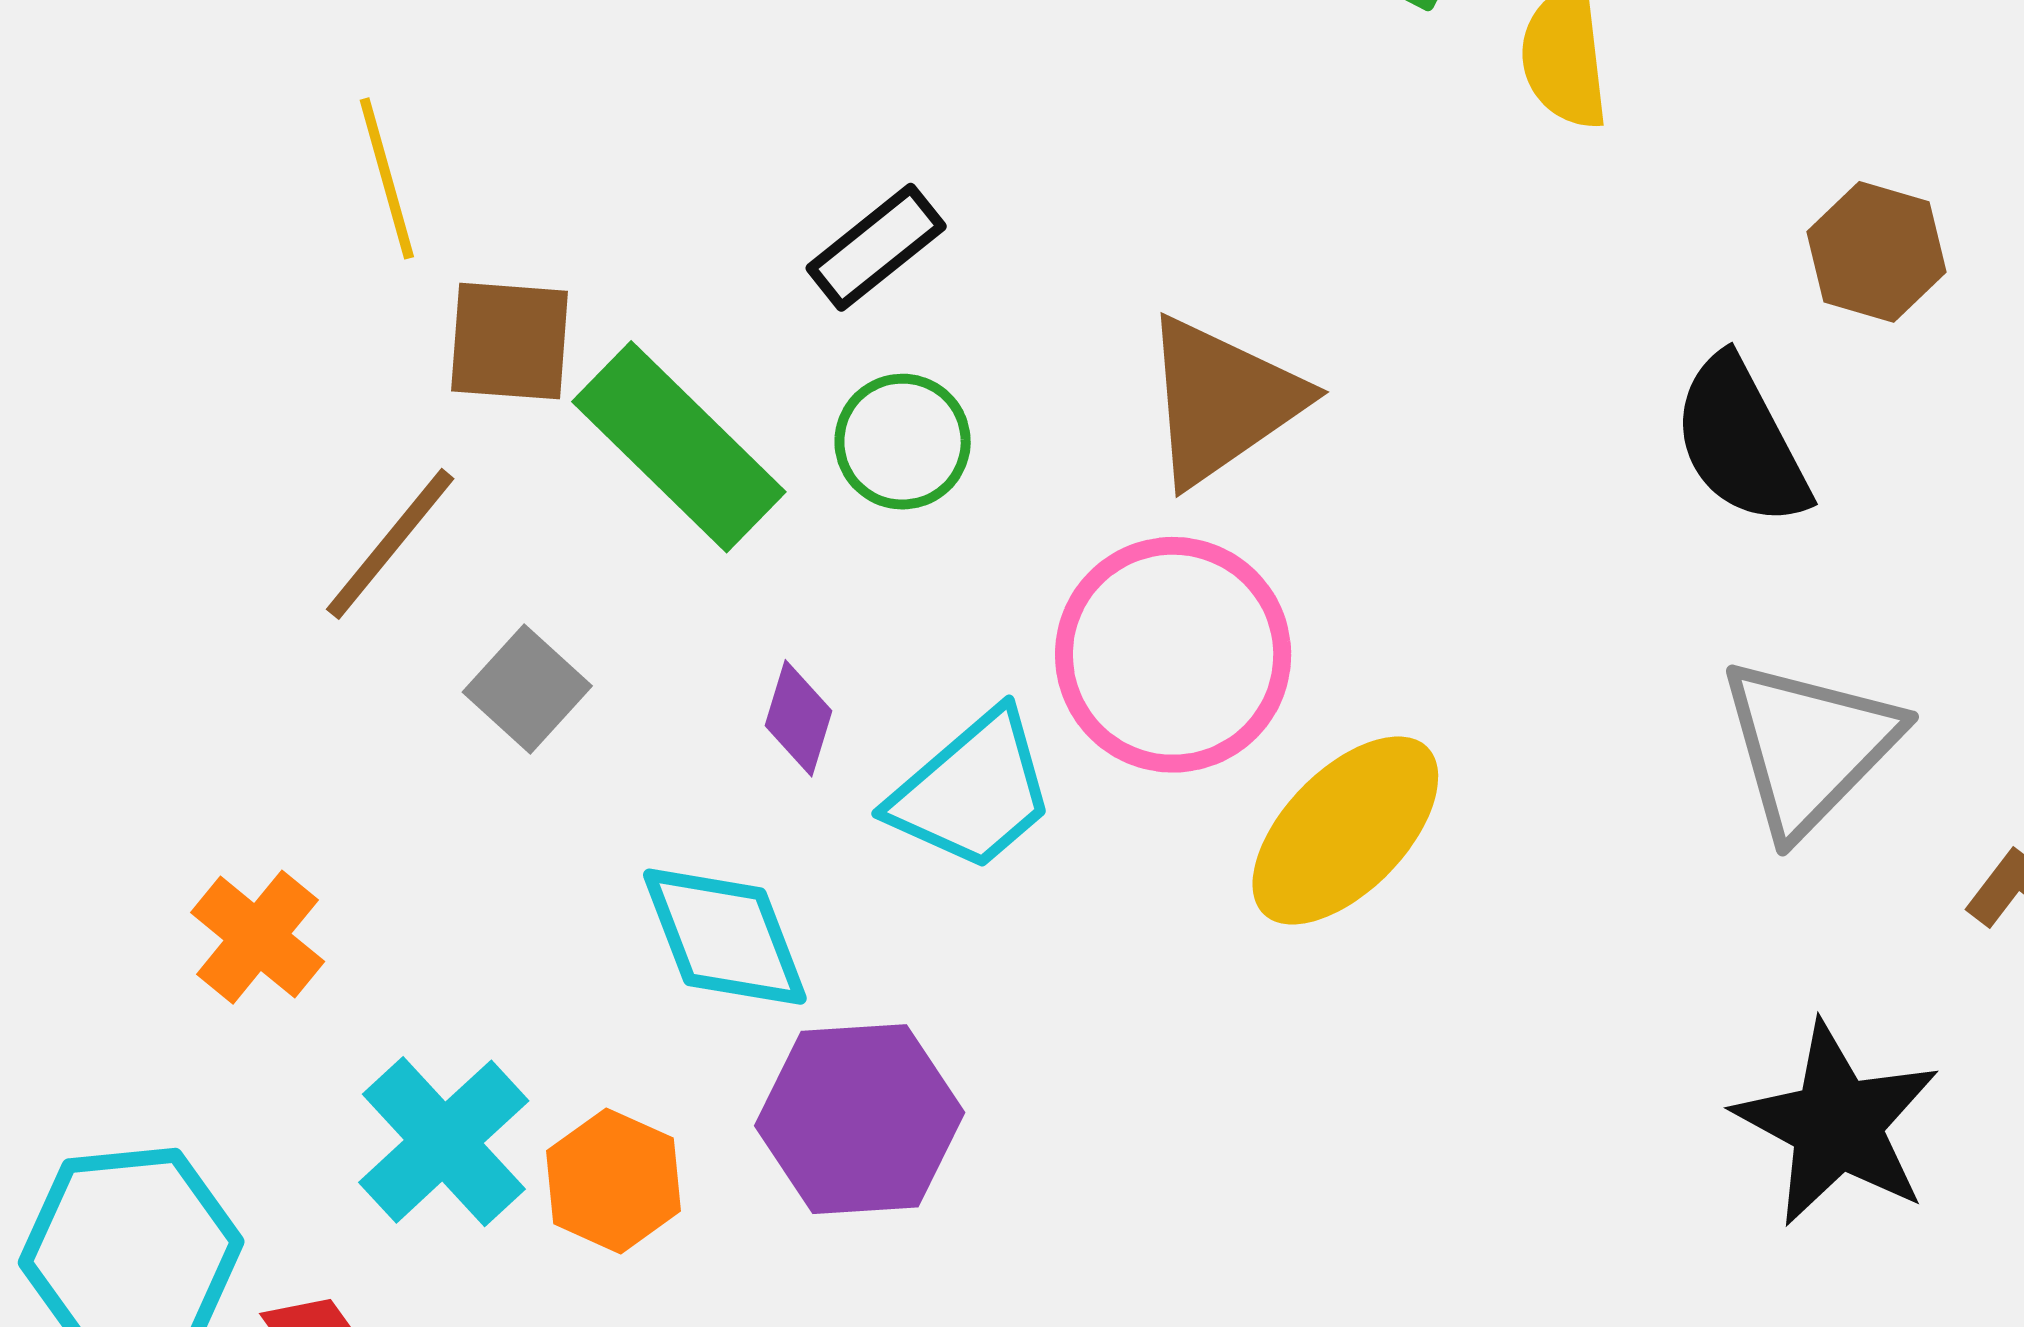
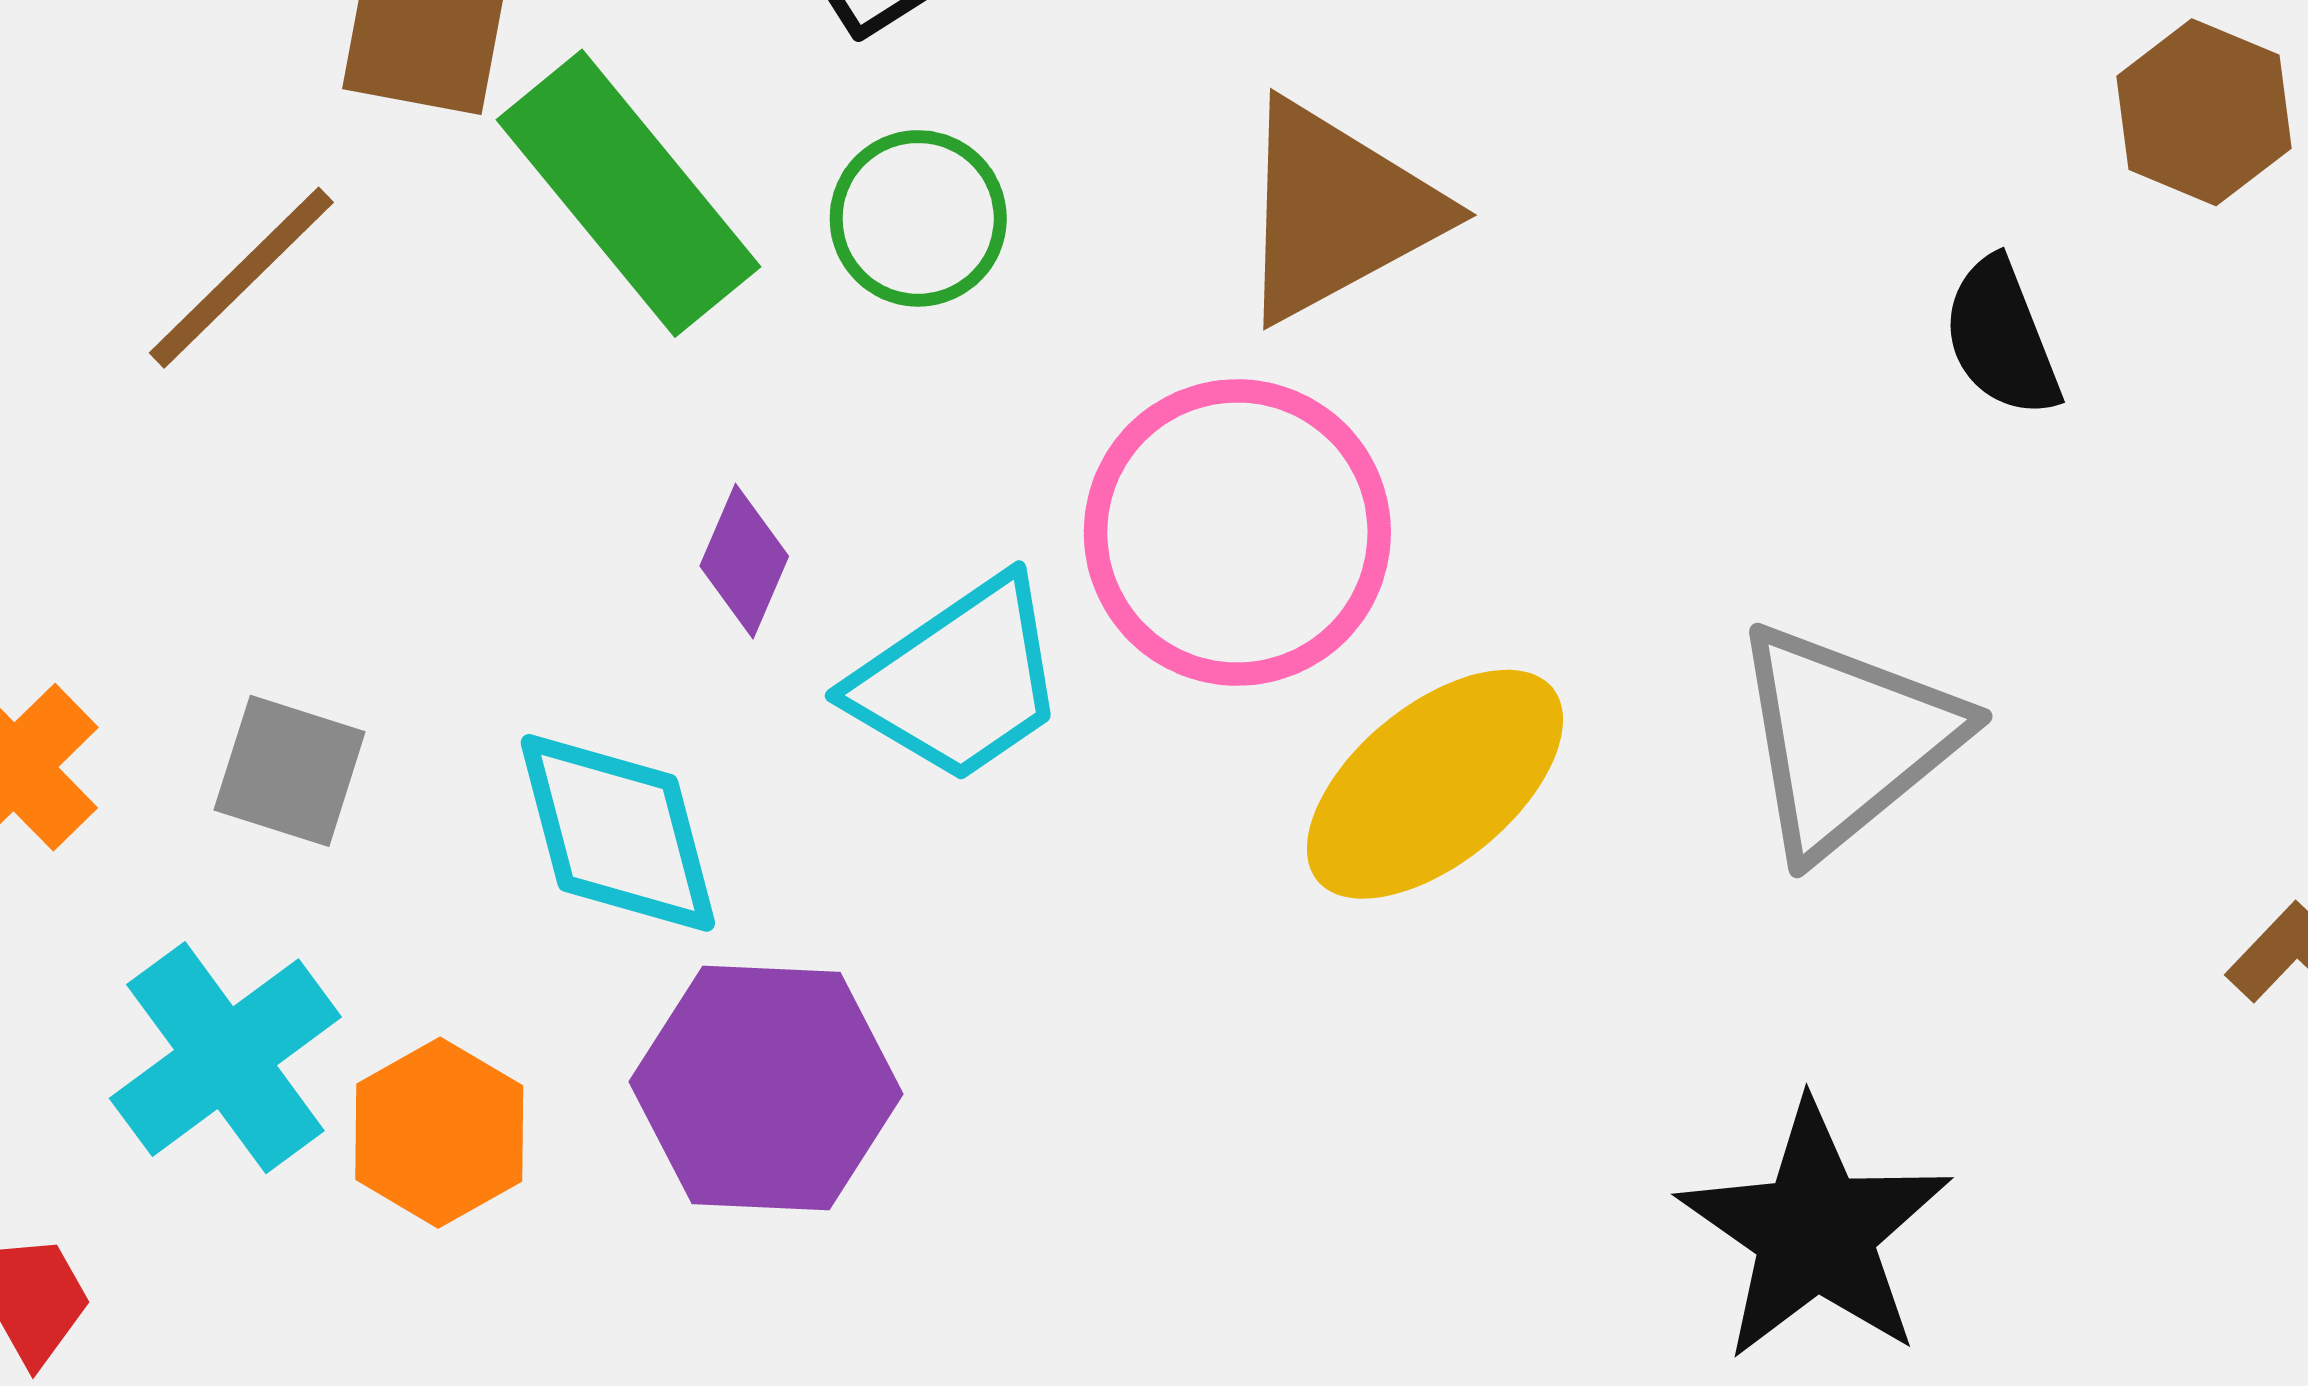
black semicircle: (1741, 441) -> (2001, 338), size x0.7
gray square: (527, 689) -> (290, 771), moved, turned -31
gray triangle: (1809, 746) -> (1846, 739), moved
black star: (1837, 1124) -> (1815, 1232), moved

